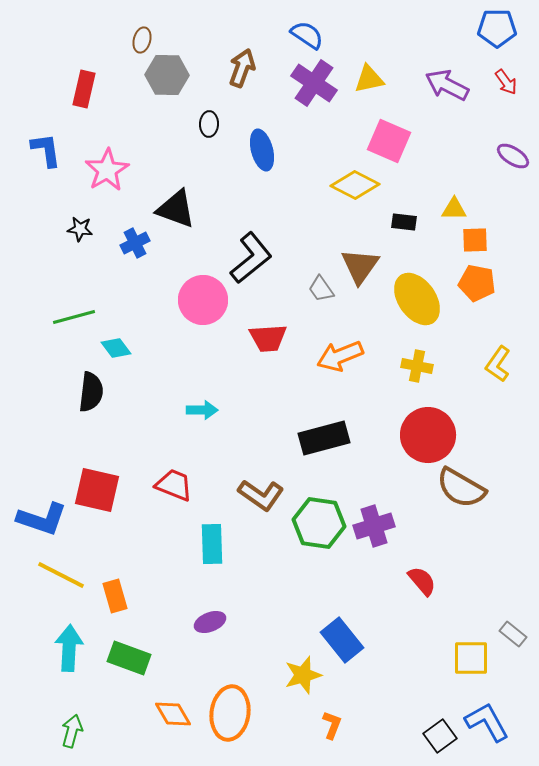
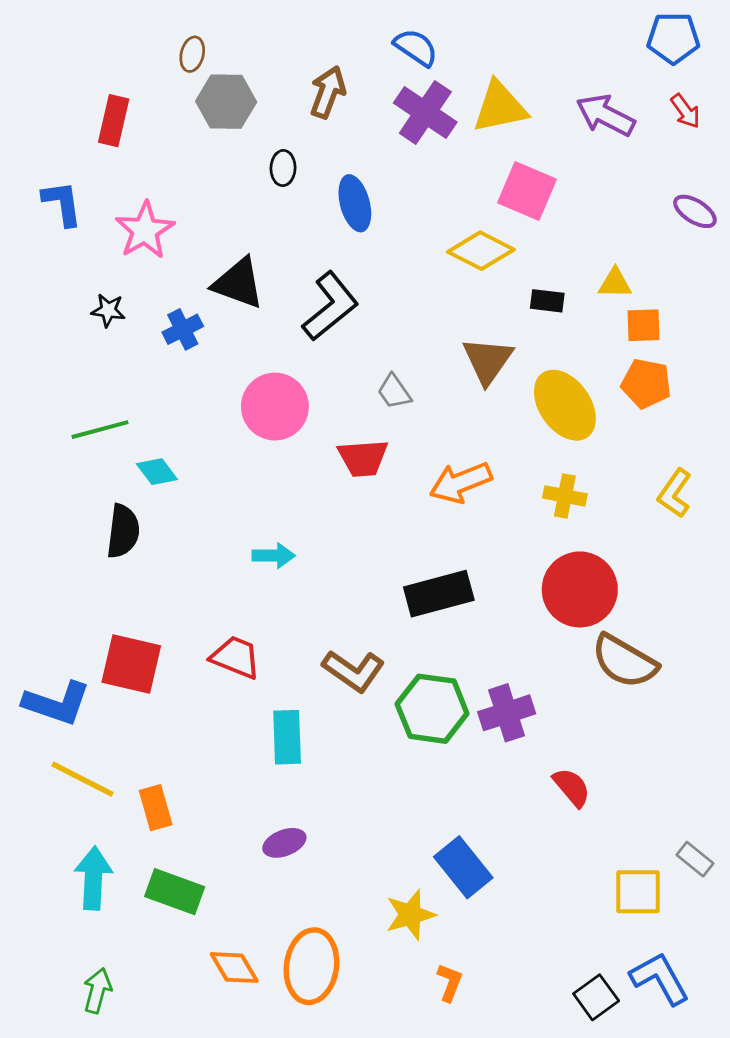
yellow triangle: (369, 79) -> (500, 107), size x1.4
black L-shape: (251, 258) -> (330, 306), moved
gray trapezoid: (321, 289) -> (394, 392), moved

